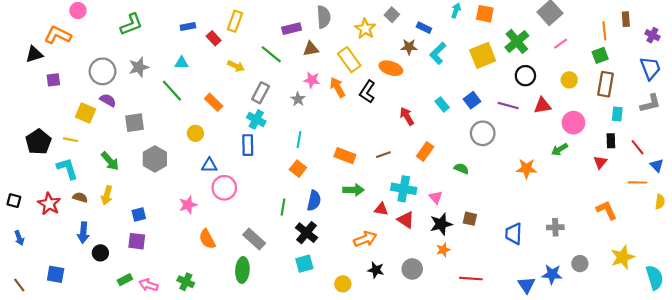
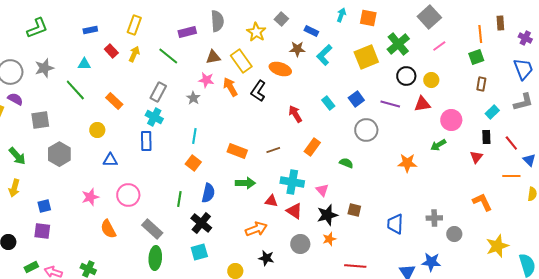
red rectangle: (214, 38) -> (111, 51), moved
brown triangle: (311, 49) -> (213, 57), moved
yellow arrow: (236, 66) -> (134, 54), moved, turned -91
yellow circle: (569, 80) -> (431, 80), moved
brown rectangle: (605, 84) -> (481, 84), size x0.6
cyan rectangle: (617, 114) -> (492, 112), turned 40
pink circle: (224, 188) -> (128, 195), moved
gray circle: (580, 264) -> (454, 234), moved
gray circle: (412, 269) -> (300, 244), moved
green ellipse: (242, 270) -> (155, 258), moved

